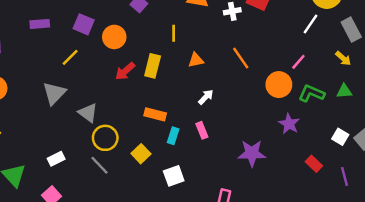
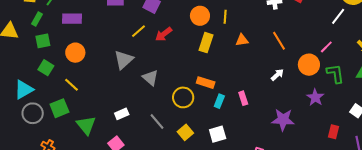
orange circle: (114, 37) -> (200, 16), moved
red arrow: (125, 71) -> (164, 34), moved
green L-shape: (311, 93) -> (335, 74), turned 55
white arrow: (206, 97) -> (277, 75), moved
yellow circle: (105, 138) -> (183, 97), moved
yellow square: (141, 154) -> (185, 132), moved
red rectangle: (314, 164) -> (334, 132), turned 56

